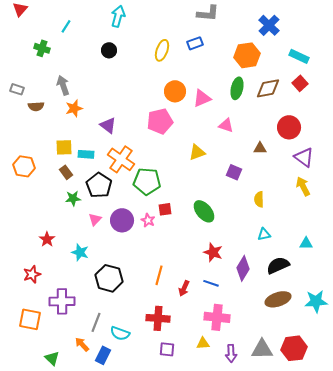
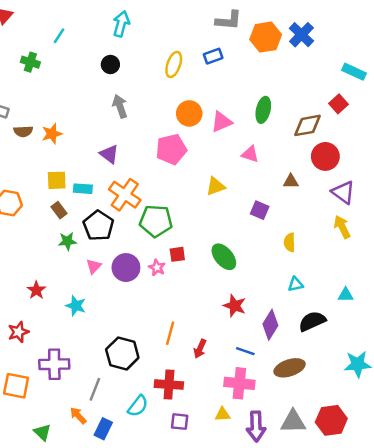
orange hexagon: (247, 55) -> (266, 37), moved
cyan rectangle: (299, 56) -> (354, 72), moved
gray arrow: (63, 85) -> (120, 106), moved
brown diamond: (268, 88) -> (307, 125), moved
orange star: (74, 108) -> (52, 134), moved
black hexagon: (109, 278) -> (122, 353), moved
blue line: (211, 283) -> (245, 351), moved
brown ellipse: (278, 299) -> (290, 368), moved
cyan semicircle: (120, 333) -> (138, 406), moved, turned -72
purple arrow: (231, 353) -> (256, 426), size x1.4

